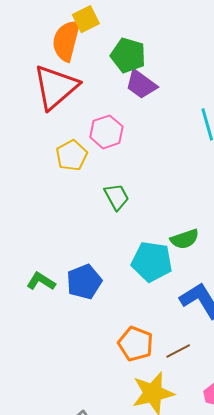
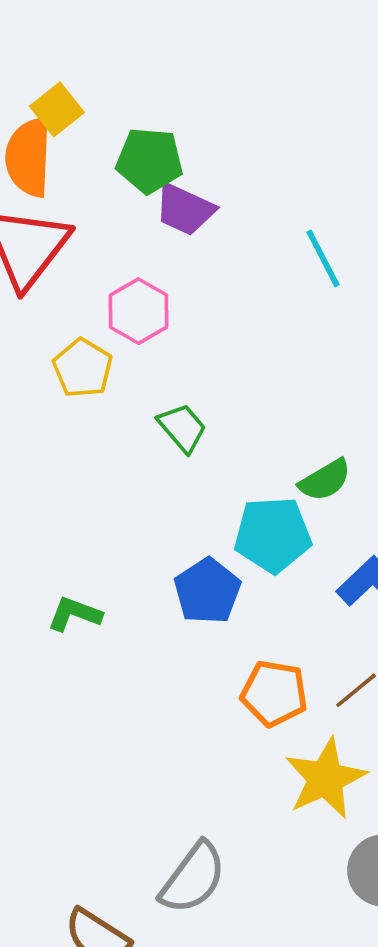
blue pentagon: (84, 282) -> (207, 591), moved

